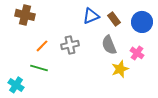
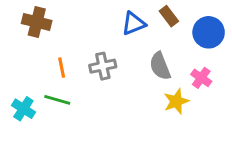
brown rectangle: (114, 19) -> (169, 16), moved
orange line: (42, 46) -> (62, 68), turned -56
cyan cross: (16, 85) -> (23, 109), moved

